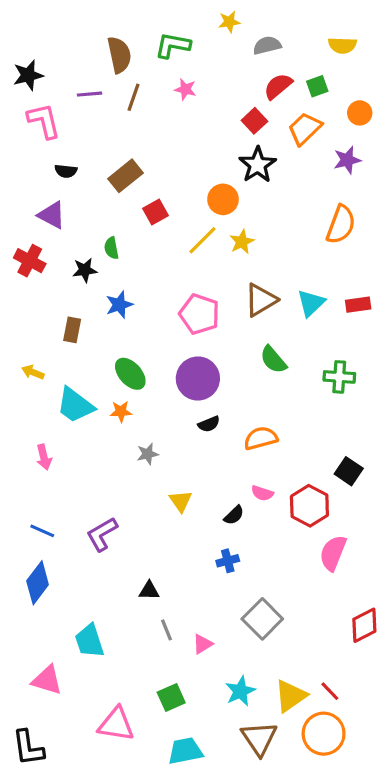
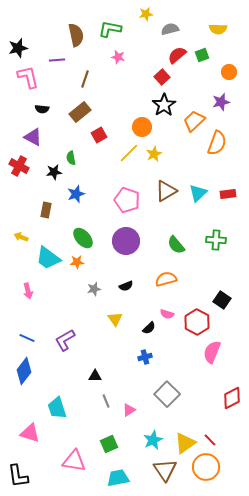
brown line: (133, 97) -> (85, 79), moved
orange trapezoid: (305, 129) -> (194, 121), moved
green semicircle: (273, 360) -> (176, 245), moved
black semicircle: (209, 424) -> (126, 286), moved

